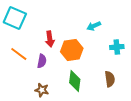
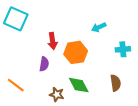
orange line: (19, 54) -> (16, 85), moved
green diamond: (75, 81) -> (79, 85), turned -35
brown star: (42, 90) -> (57, 94), moved

